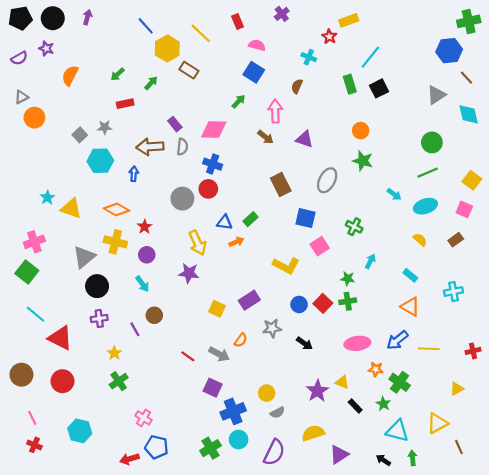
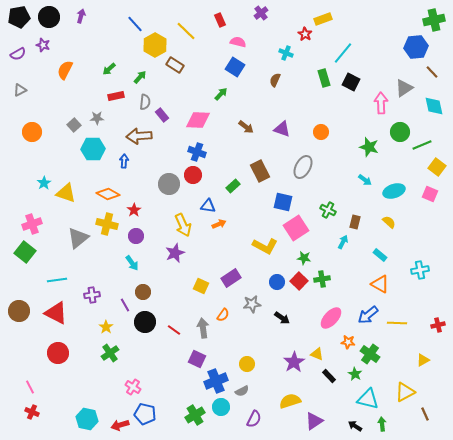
black square: (379, 88) -> (351, 82), turned -36
pink arrow: (275, 111) -> (381, 103), moved
orange circle: (34, 118) -> (32, 132), moved
orange circle: (361, 131) -> (321, 132), moved
gray semicircle: (182, 147) -> (145, 102), moved
green star: (363, 161) -> (369, 147), moved
green line: (428, 173) -> (422, 145), moved
green rectangle: (250, 219) -> (233, 186), moved
brown rectangle: (456, 240) -> (355, 222), moved, turned -40
pink square: (320, 246) -> (296, 228), size x1.4
purple star: (189, 273) -> (175, 253), turned -30
green star: (348, 279) -> (304, 258), moved
black circle: (97, 286) -> (145, 322), moved
cyan line: (35, 314) -> (57, 280), moved, turned -48
pink ellipse: (357, 343) -> (331, 318), turned -40
gray arrow: (219, 354) -> (203, 328), turned -126
brown circle: (21, 375) -> (19, 311), moved
gray semicircle: (277, 412) -> (242, 391), moved
cyan hexagon: (80, 431) -> (87, 419), moved
purple semicircle: (274, 452) -> (254, 419), size x0.7

